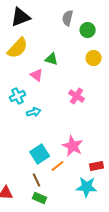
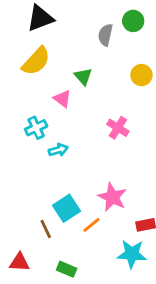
gray semicircle: (68, 18) -> (105, 35), moved
green circle: (88, 30) -> (133, 21), moved
green triangle: (52, 59) -> (83, 76), turned 32
brown line: (37, 180) -> (46, 229), moved

